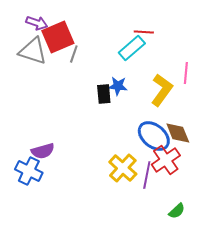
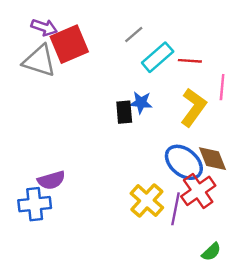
red line: (144, 32) -> (190, 61), moved
gray line: (74, 54) -> (134, 35), moved, turned 30
blue cross: (29, 171) -> (35, 204), turned -32

